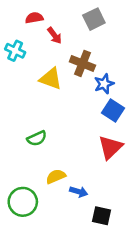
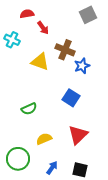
gray square: (94, 19) -> (88, 15), moved
blue square: (113, 110) -> (71, 98), moved
red triangle: (110, 147) -> (78, 135), moved
blue arrow: (79, 192) -> (52, 168), moved, turned -72

